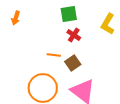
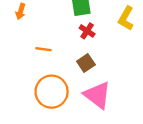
orange line: (54, 55) -> (44, 49), moved

